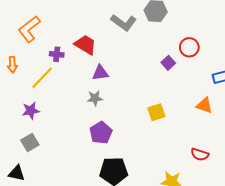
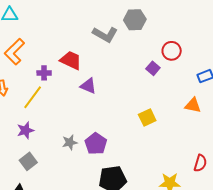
purple triangle: (100, 73) -> (88, 86), turned 36
gray star: (95, 98) -> (70, 142), moved
red semicircle: (200, 154) -> (200, 163), moved, turned -84

